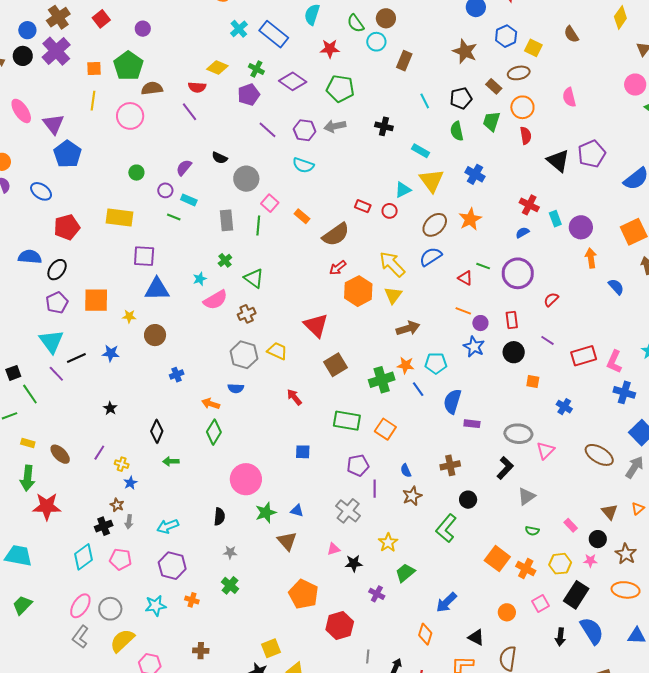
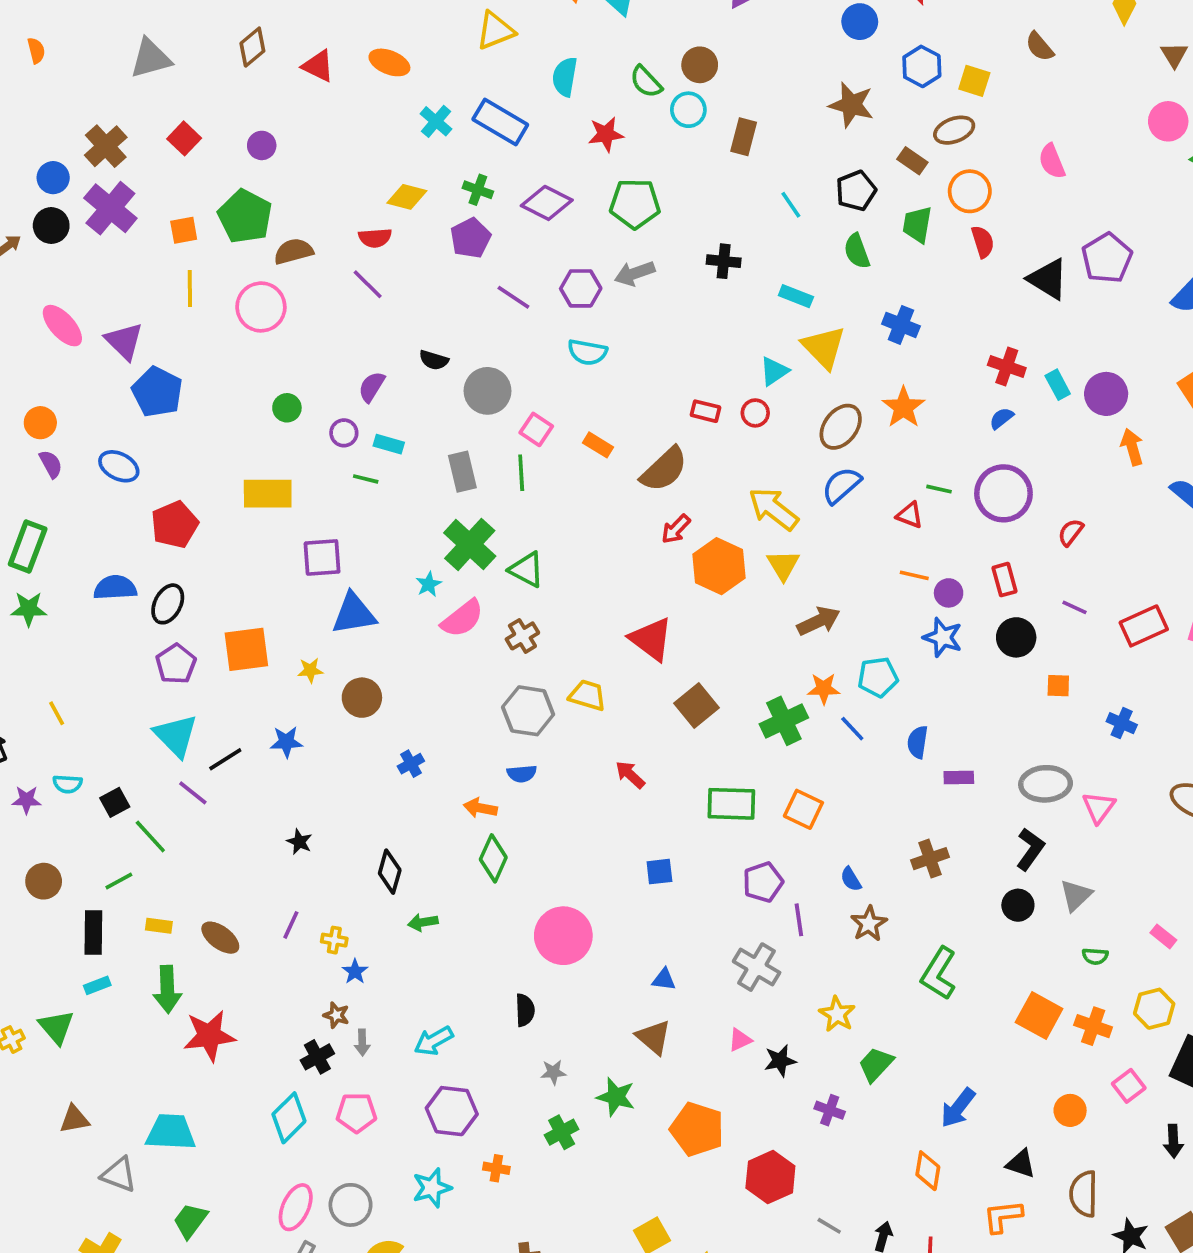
green cross: (225, 260) -> (470, 545), size x2.0
blue semicircle: (452, 401) -> (918, 742), size x0.7
black circle: (468, 500) -> (1018, 905), moved
green star: (266, 513) -> (616, 1097), moved, turned -30
green cross: (230, 585) -> (562, 1132), turned 30
gray line: (368, 656) -> (829, 1226), turned -56

